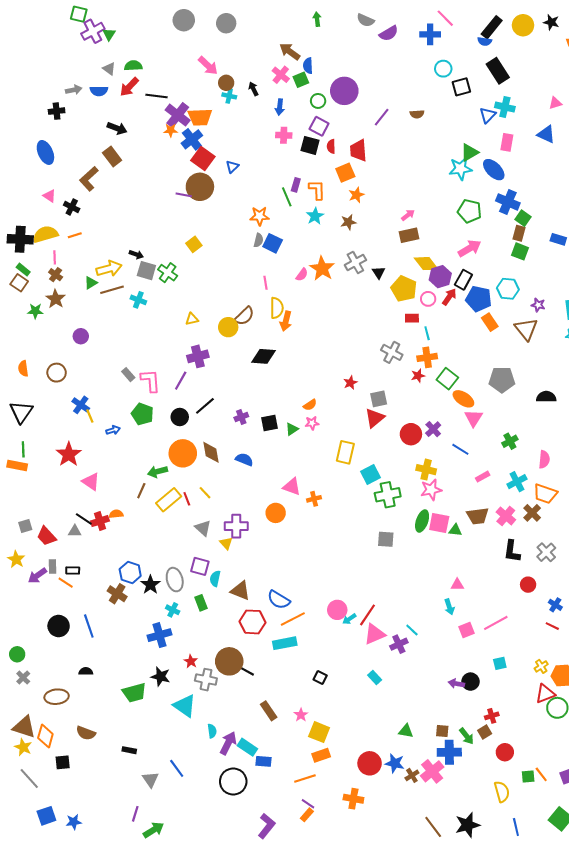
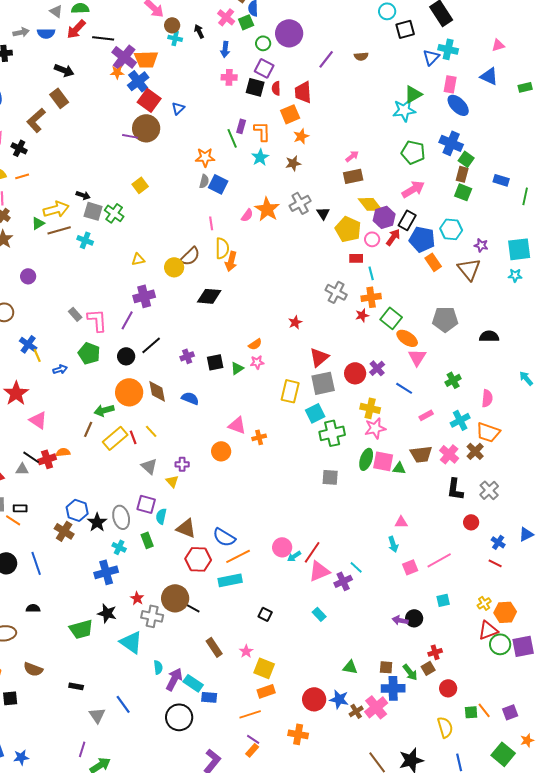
blue ellipse: (494, 170) -> (458, 105), moved
gray square: (379, 399) -> (323, 383), moved, size x1.4
purple cross: (236, 526) -> (182, 464), size x0.6

